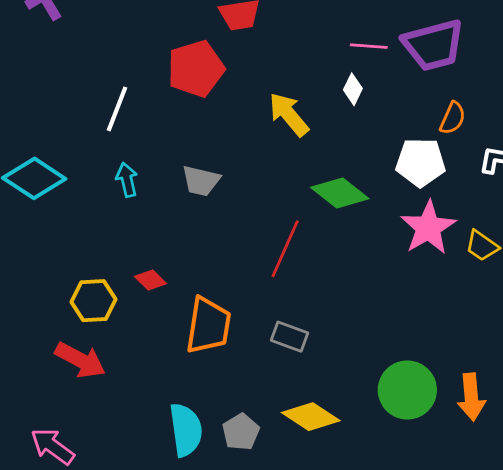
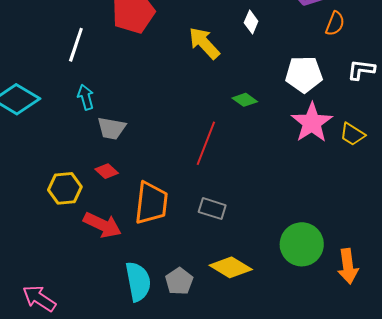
orange semicircle: (453, 118) -> (335, 24), moved
gray trapezoid: (201, 181) -> (111, 128), moved
green diamond: (340, 193) -> (245, 100), size x0.6
red arrow: (80, 360) -> (102, 225), moved
orange arrow: (471, 397) -> (348, 266), moved

